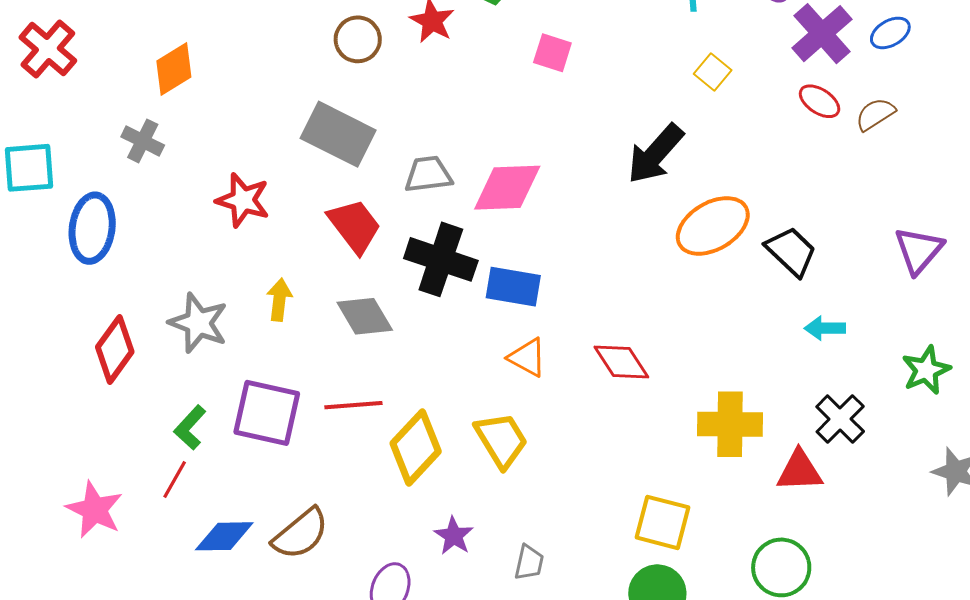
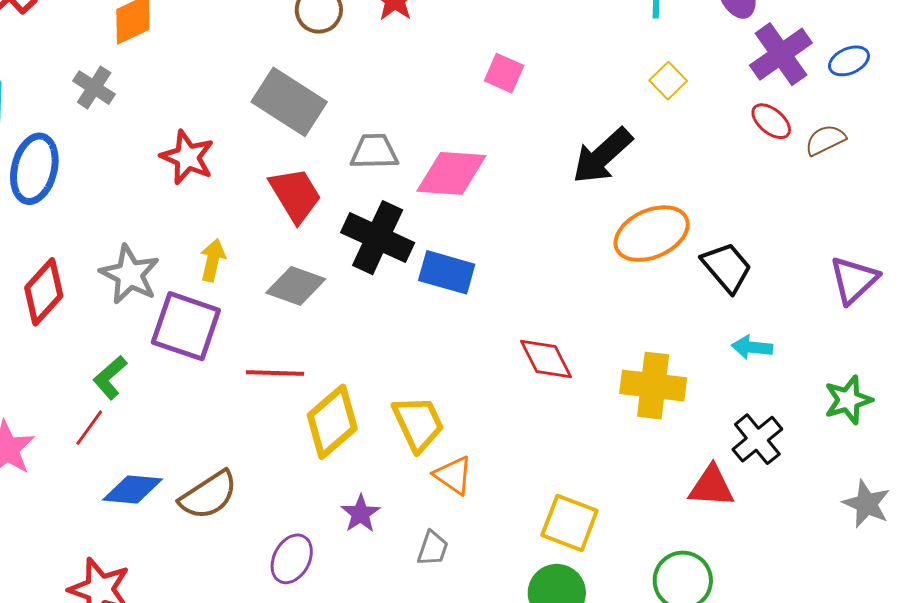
pink square: (552, 53) -> (504, 73), moved
gray diamond: (365, 316) -> (296, 286), turned -46
orange triangle: (527, 357) -> (453, 475), moved
purple square: (267, 413) -> (186, 326), moved
yellow cross: (730, 424) -> (653, 386), moved

